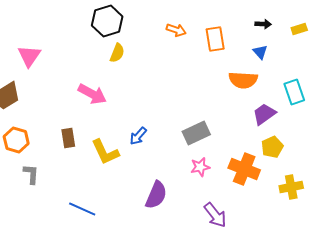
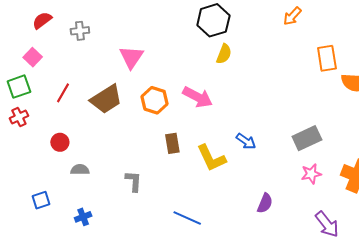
orange arrow: (176, 30) -> (292, 16), moved, turned 114
orange rectangle: (215, 39) -> (327, 58), moved
blue arrow: (138, 136) -> (246, 141), turned -96
orange hexagon: (16, 140) -> (155, 100), moved
purple semicircle: (156, 195) -> (265, 203), size x0.7

